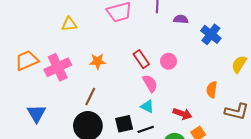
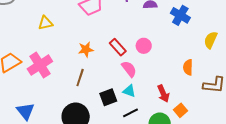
orange star: (98, 61) -> (86, 49), moved
brown line: (90, 96) -> (80, 78), moved
red arrow: (182, 114) -> (163, 94), turned 54
black square: (124, 124) -> (108, 97), moved

